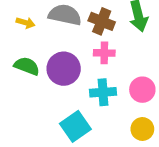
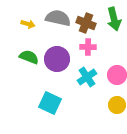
cyan cross: (103, 92) -> (87, 77), turned -30
cyan square: (75, 126) -> (50, 103), moved, turned -30

